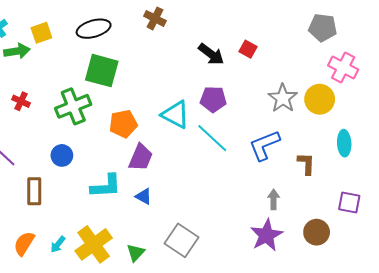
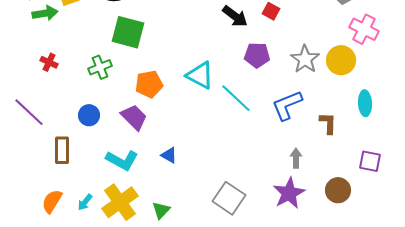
purple pentagon: (213, 99) -> (257, 55), moved
green cross: (73, 106) -> (100, 67), size x0.7
purple trapezoid: (141, 157) -> (134, 117), moved, turned -68
cyan L-shape: (106, 186) -> (122, 160), moved, turned 32
gray square: (182, 240) -> (229, 198), moved

